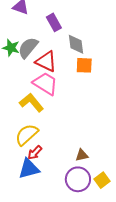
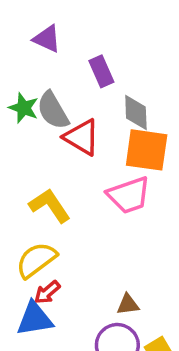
gray semicircle: (28, 48) -> (53, 110), turned -75
orange square: (84, 65) -> (147, 150), size x1.5
pink trapezoid: (45, 84) -> (129, 195), moved, turned 124

